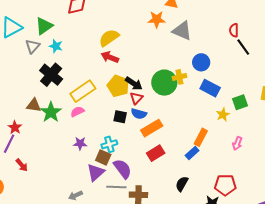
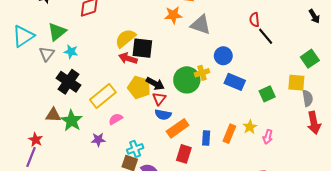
pink semicircle: (77, 112) -> (116, 119), moved
yellow star: (223, 115) -> (250, 127), moved
black square: (120, 117) -> (142, 48), moved, size x1.5
purple star: (80, 143) -> (98, 140), moved
red rectangle: (156, 153) -> (184, 154), turned -36
blue rectangle: (192, 153) -> (206, 138), moved, turned -40

